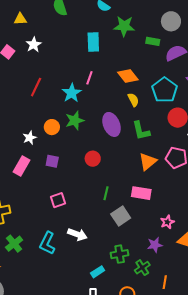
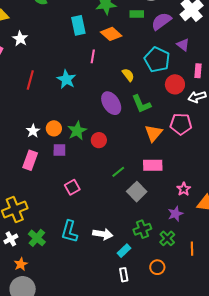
orange diamond: (128, 76) -> (111, 34), moved
pink line: (89, 78) -> (93, 56), moved
green star: (75, 120) -> (77, 131), moved
orange circle: (52, 127) -> (54, 128), moved
green line: (106, 193) -> (118, 172), turned 48
white arrow: (77, 234) -> (103, 234), moved

